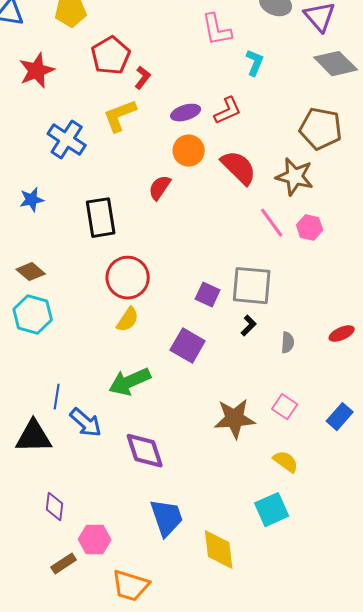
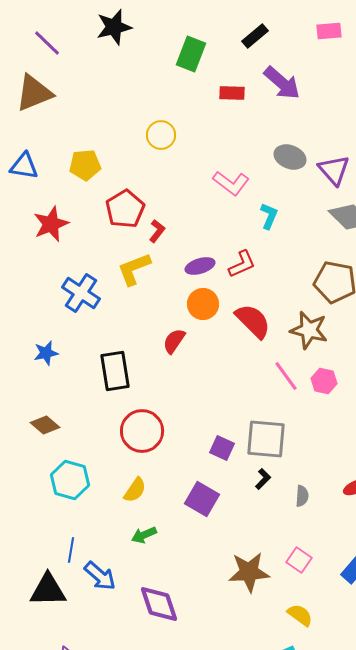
pink L-shape: (217, 30) -> (231, 183), turned -42
cyan hexagon: (33, 315) -> (70, 480), moved
yellow semicircle: (128, 320) -> (135, 490), moved
green arrow: (130, 382) -> (144, 535), size x0.6

